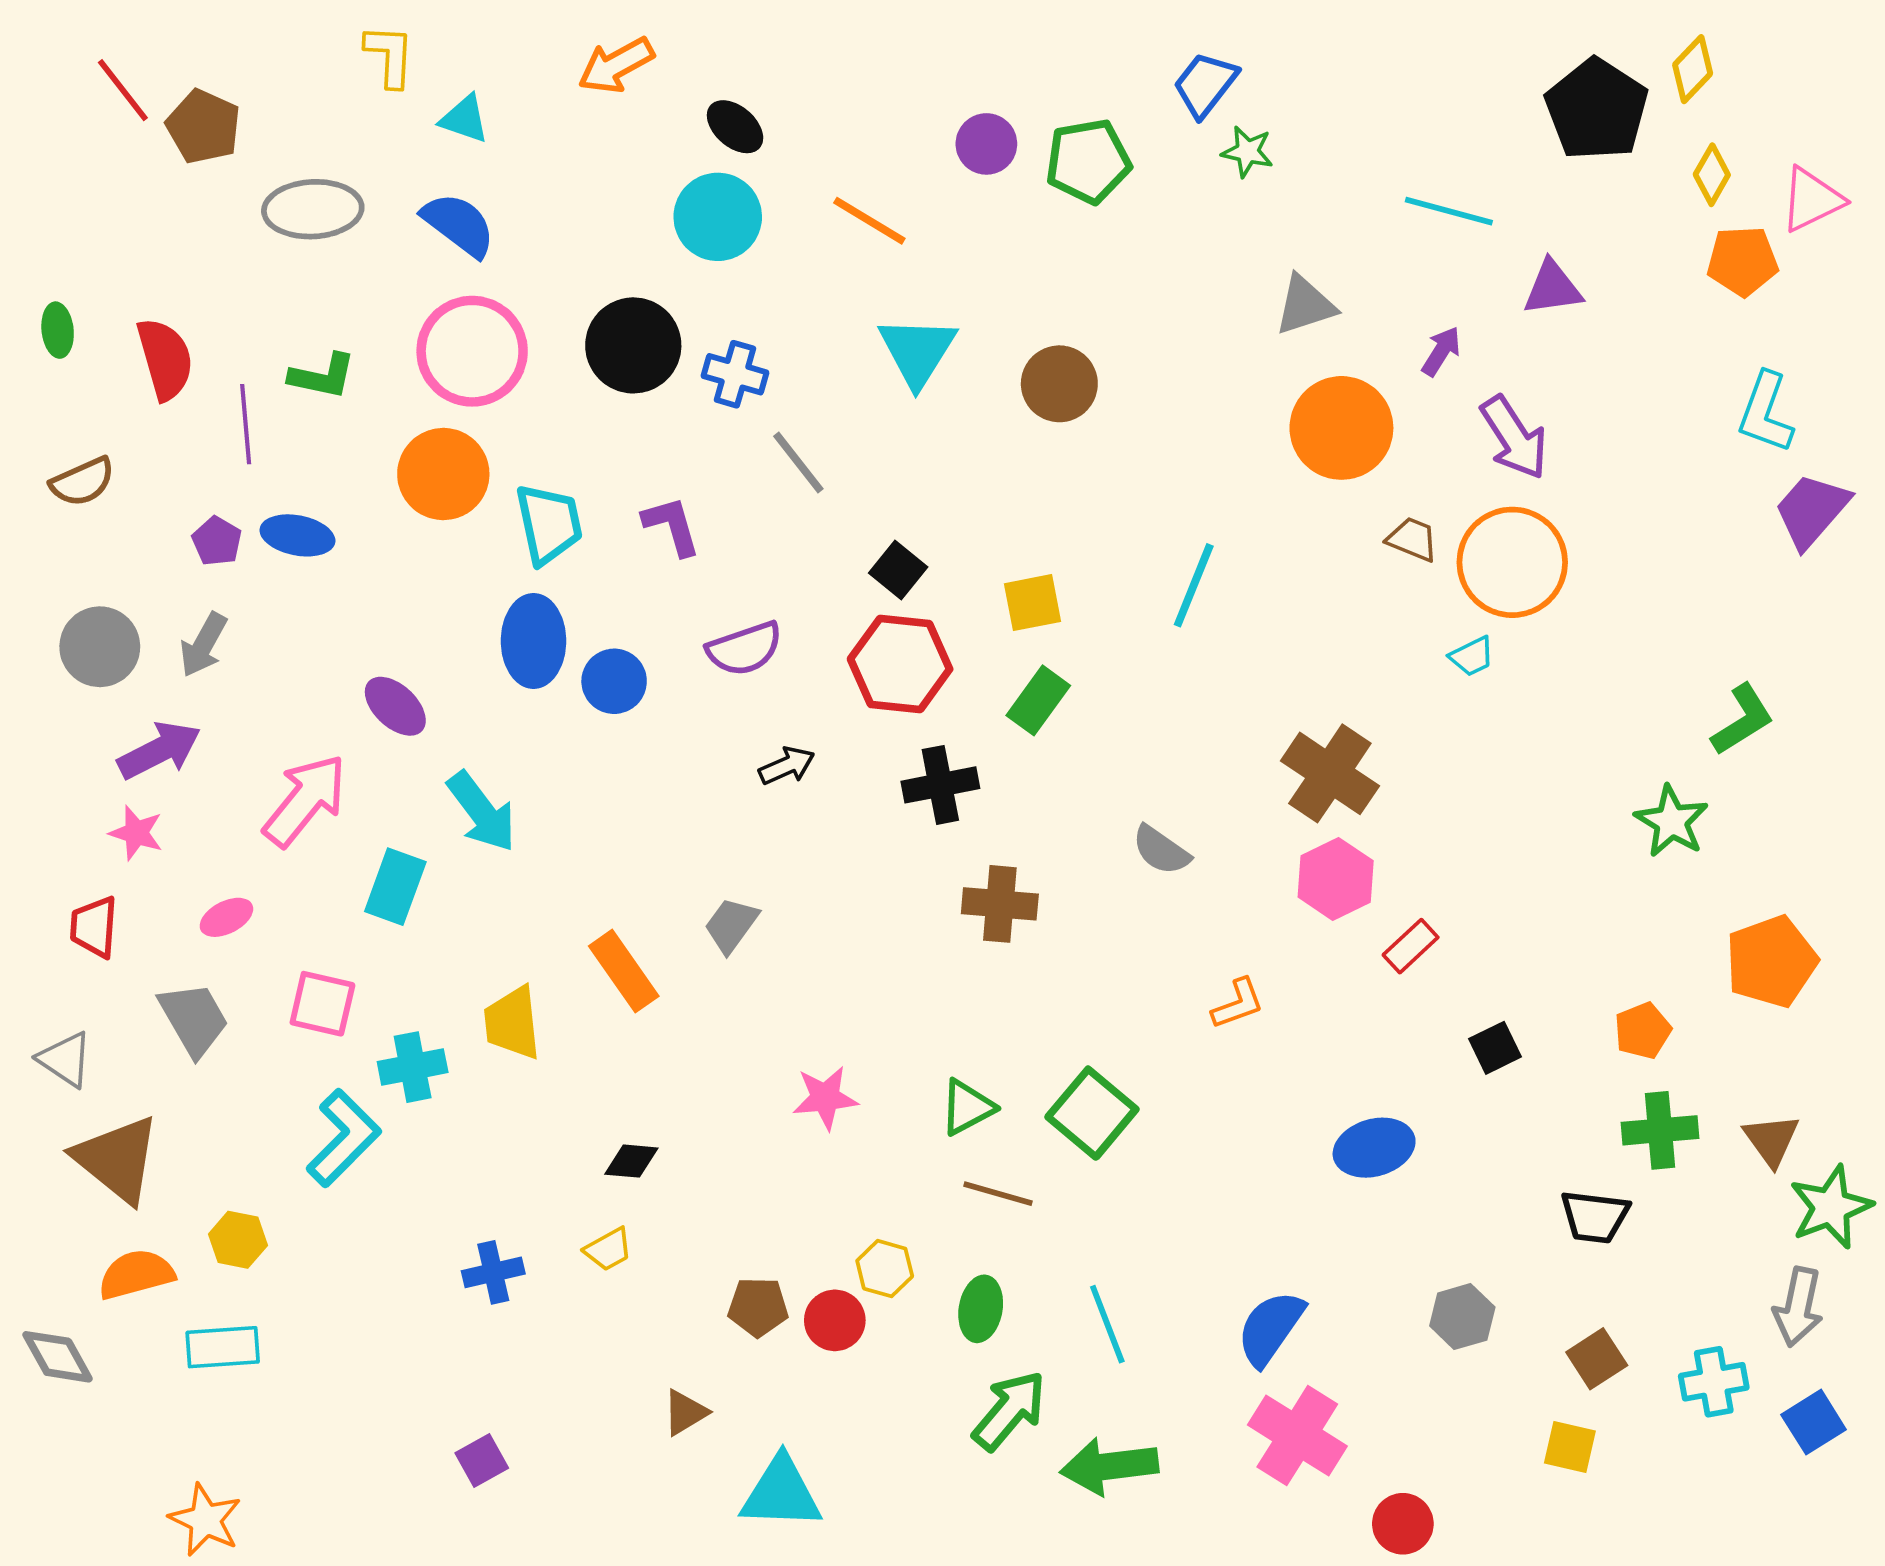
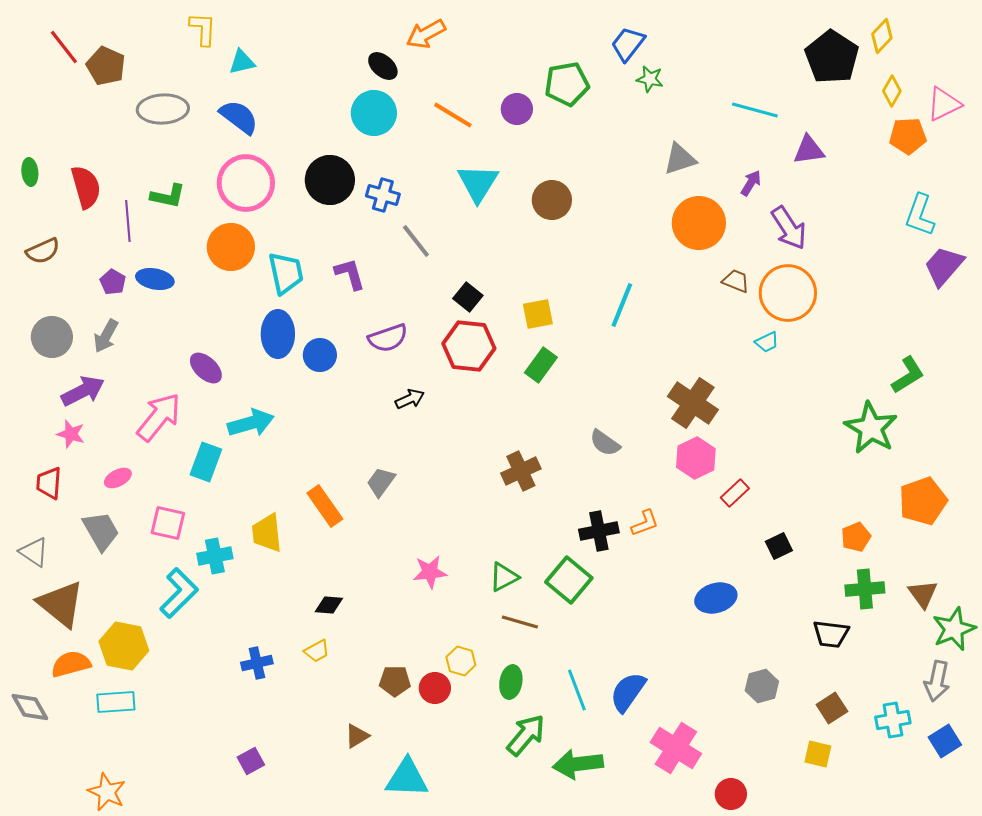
orange arrow: (616, 65) -> (426, 34), moved
cyan triangle: (464, 119) -> (242, 62), turned -32
purple circle: (986, 144) -> (517, 109), moved
black cross: (940, 785) -> (599, 531), moved
cyan arrow: (482, 812) -> (251, 423), turned -69
green star: (1672, 821) -> (871, 428), size x1.4
brown cross: (1000, 904) -> (521, 471), turned -30
yellow hexagon: (238, 1240) -> (124, 646), size x1.6
blue semicircle: (1270, 1328) -> (628, 692), moved

